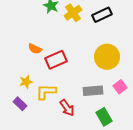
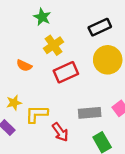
yellow cross: (73, 13) -> (53, 45), moved
yellow circle: (107, 57) -> (108, 60), moved
red rectangle: (56, 60) -> (66, 72), moved

